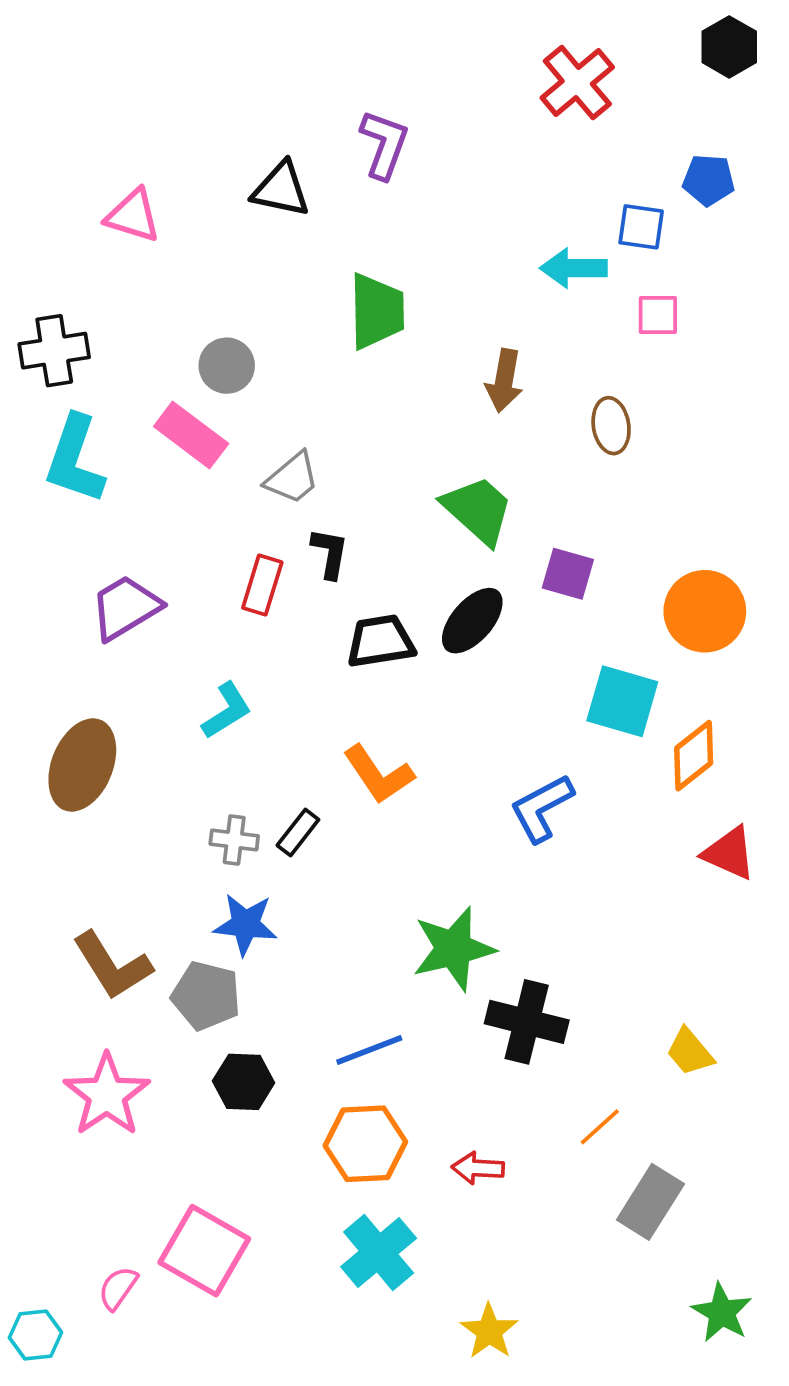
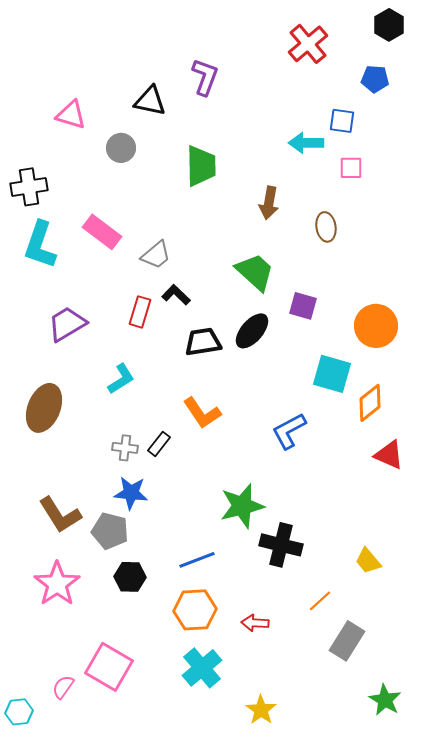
blue pentagon: (709, 180) -> (375, 79), moved
gray circle: (227, 366) -> (121, 148), moved
black L-shape: (330, 553) -> (176, 295), turned -56

